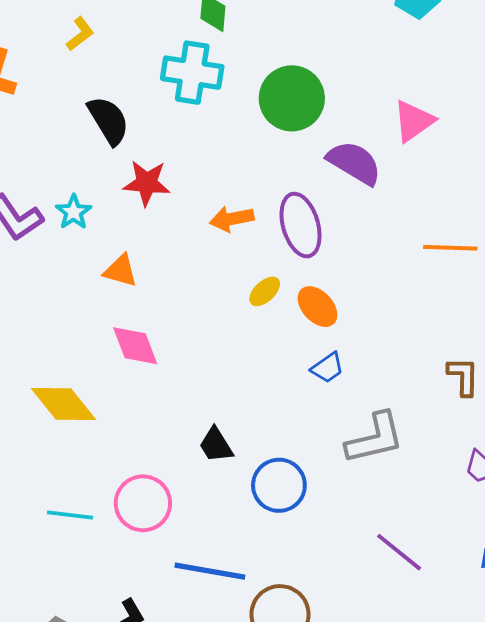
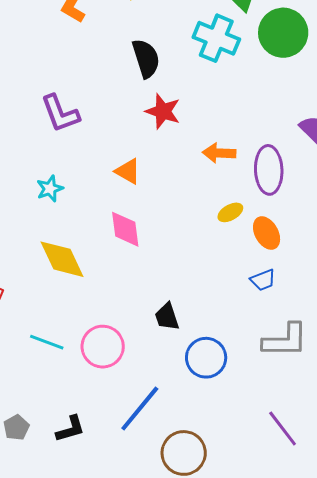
green circle: (292, 98) -> (283, 33), moved
cyan star: (74, 212) -> (50, 189), moved
blue line: (210, 571) -> (140, 408), turned -74

